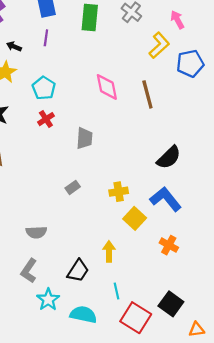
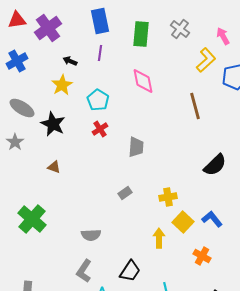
pink diamond: (107, 87) -> (143, 81), moved
blue L-shape: (166, 199) -> (212, 219), moved, size x0.7
orange cross: (169, 245) -> (202, 256), moved
yellow arrow: (109, 251) -> (159, 238), moved

